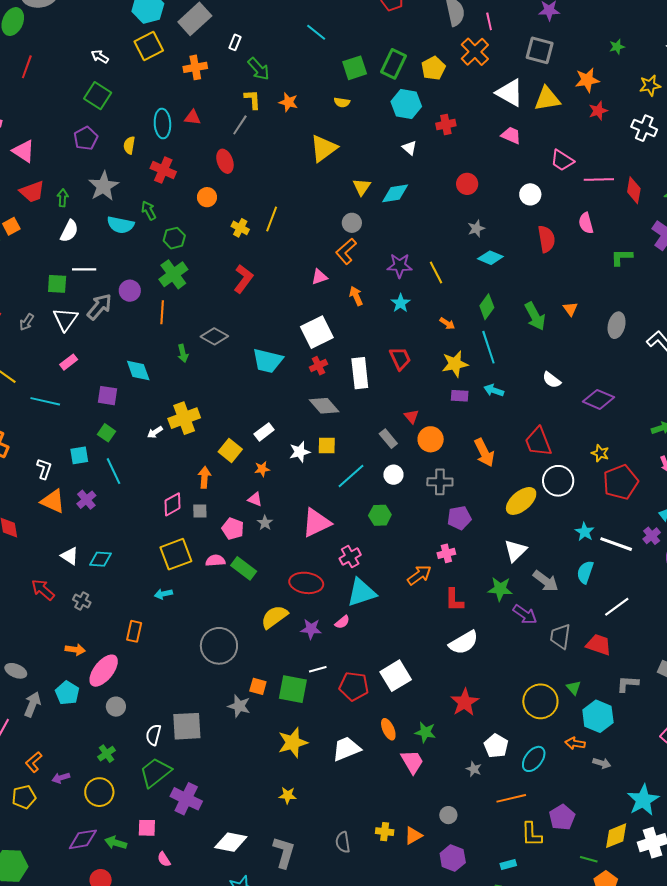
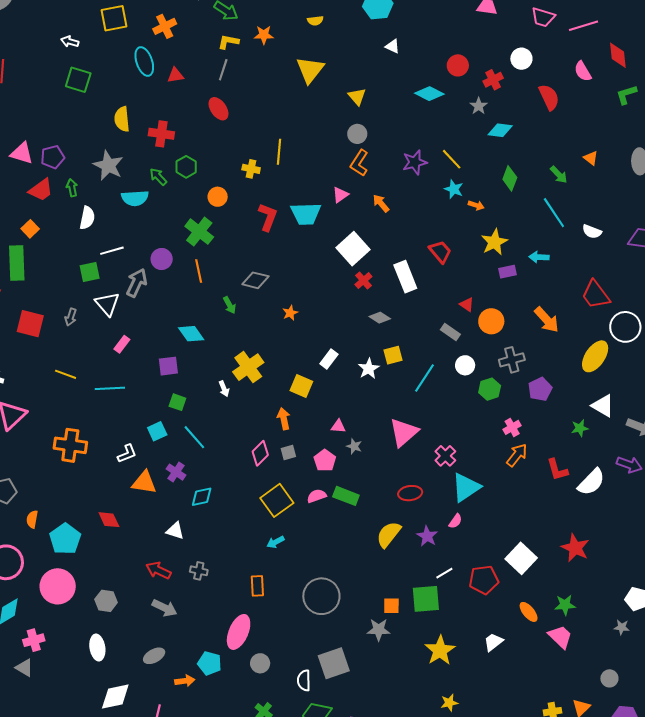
yellow square: (149, 46) -> (114, 18), turned 32
yellow L-shape: (253, 99) -> (228, 42), turned -60
cyan ellipse: (162, 124) -> (144, 62), moved
red cross: (446, 124) -> (493, 80), moved
purple pentagon: (86, 138) -> (53, 157), moved, turned 30
yellow semicircle: (129, 145) -> (122, 119), size x1.4
red diamond: (634, 190) -> (618, 55), moved
cyan diamond: (395, 193) -> (429, 94), moved, turned 52
orange circle: (207, 197) -> (218, 197), moved
green hexagon: (174, 238) -> (186, 167), moved
cyan star: (401, 303) -> (454, 189), moved
green arrow: (535, 316) -> (559, 175), size x0.7
cyan line: (488, 347) -> (554, 213), moved
cyan trapezoid: (268, 361) -> (306, 214), moved
gray diamond: (324, 406) -> (380, 318), size x0.7
white arrow: (155, 432) -> (224, 389), turned -63
white L-shape: (44, 469) -> (127, 454), turned 65
orange star: (262, 469) -> (290, 313), moved
green hexagon: (380, 515) -> (490, 389), moved
pink pentagon: (233, 529) -> (325, 460), turned 30
white triangle: (515, 551) -> (603, 406), turned -30
pink cross: (446, 553) -> (512, 427), moved
cyan diamond: (101, 559) -> (202, 497), moved
red ellipse: (306, 583) -> (410, 493), size x0.7
green star: (500, 589) -> (580, 428), moved, size x0.7
purple star: (311, 629) -> (427, 536), turned -30
white semicircle: (464, 643) -> (591, 482), moved
gray circle: (219, 646) -> (321, 596), moved
orange arrow: (75, 650) -> (185, 681), moved
gray ellipse: (16, 671) -> (154, 656), turned -35
red star: (465, 702) -> (575, 548), moved
gray arrow: (32, 704) -> (165, 608), moved, turned 110
white trapezoid: (346, 749) -> (493, 642), size x0.7

